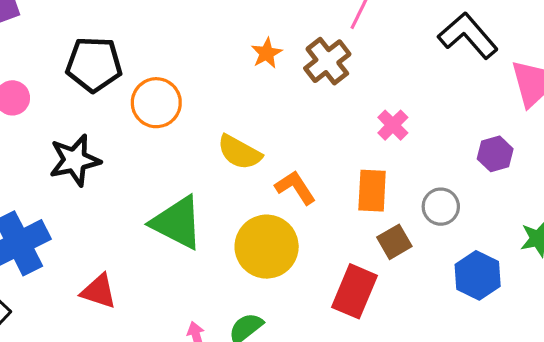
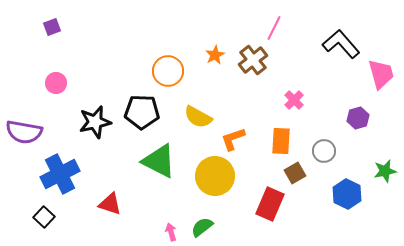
black pentagon: (94, 64) -> (142, 112), moved
orange circle: (156, 103) -> (168, 71), moved
orange L-shape: (295, 187) -> (233, 139), turned -76

